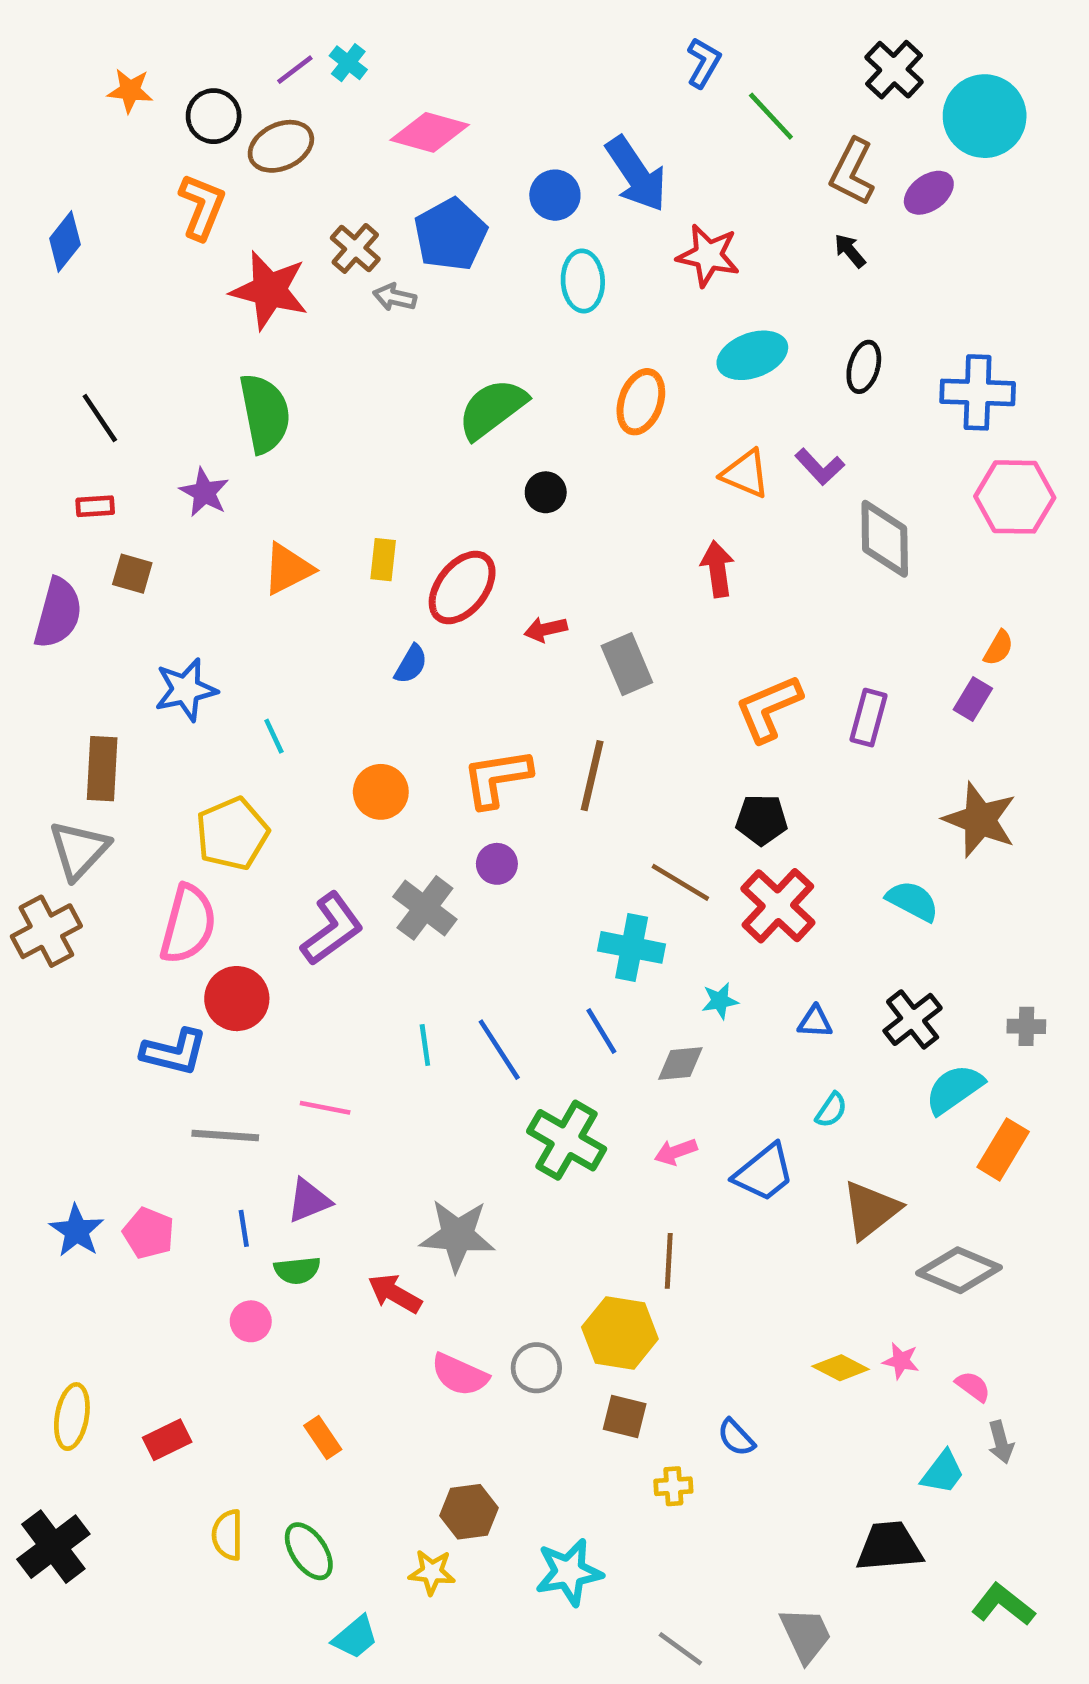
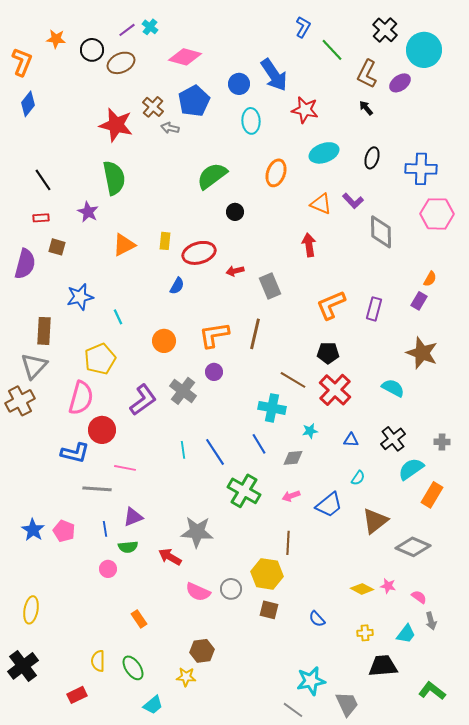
orange L-shape: (202, 207) -> (22, 62), moved
red ellipse: (462, 588) -> (199, 253), turned 36
pink line: (325, 1108) -> (125, 468), moved
red rectangle: (167, 1440) -> (77, 695), moved
yellow cross: (673, 1486) -> (365, 633), moved
cyan star: (569, 1572) -> (311, 681), moved

